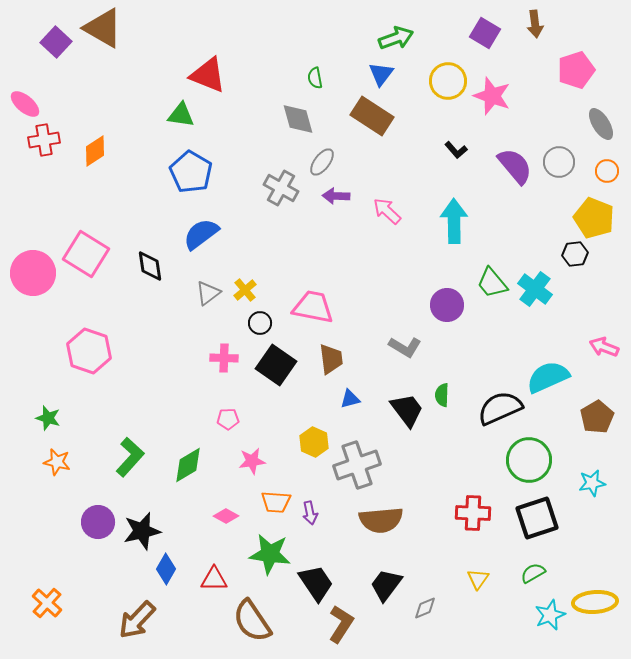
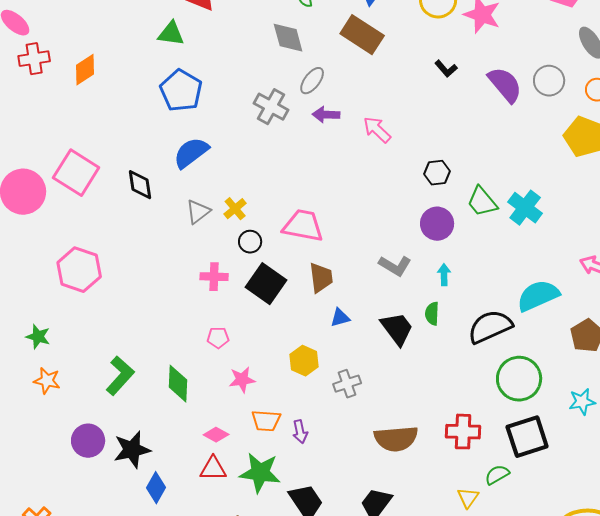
cyan arrow: (454, 221) -> (444, 275), moved, size x0.5
black hexagon: (575, 254) -> (437, 173), moved
green diamond: (188, 465) -> (178, 384), turned -57
gray cross: (357, 465) -> (347, 384), size x0.6
brown semicircle: (381, 520) -> (396, 439), moved
green semicircle: (533, 573) -> (497, 475), moved
red triangle: (214, 579) -> (213, 469), moved

